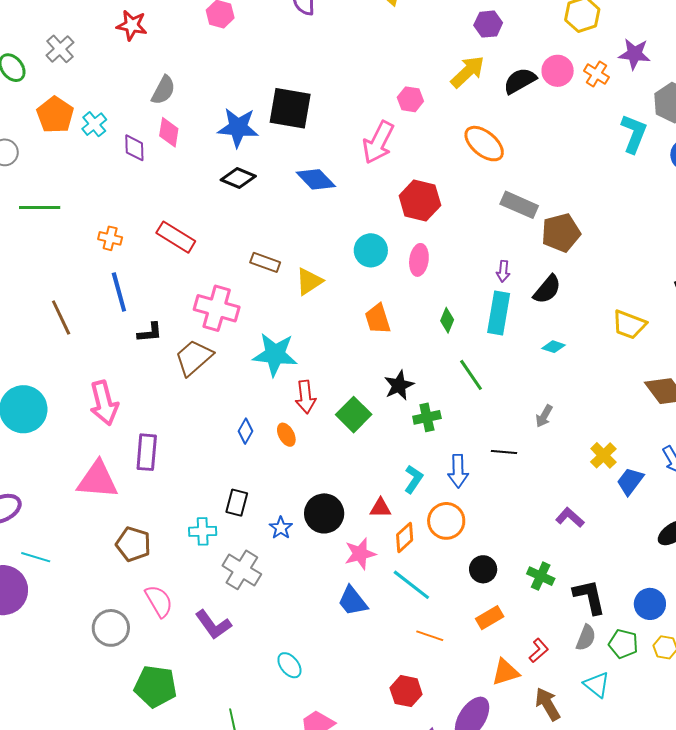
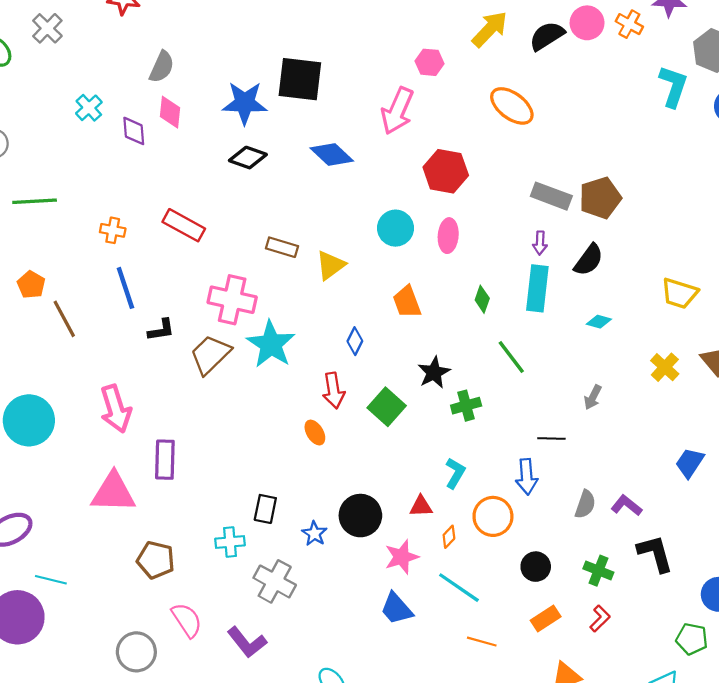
orange pentagon: (55, 115) -> (31, 285), moved, size x0.7
gray rectangle: (519, 205) -> (551, 196), moved
cyan star: (275, 354) -> (271, 344), moved, turned 30
blue diamond: (245, 431) -> (355, 341), moved
yellow cross: (603, 455) -> (665, 367), moved
blue arrow: (458, 471) -> (527, 477), moved
orange diamond: (405, 537) -> (449, 537), size x0.7
black L-shape: (589, 597) -> (655, 553), moved
gray semicircle: (586, 638) -> (585, 504), moved
red L-shape: (539, 650) -> (600, 619), moved

